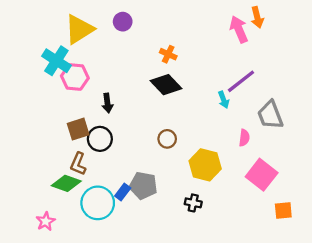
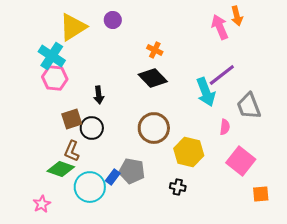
pink hexagon: (75, 77) -> (55, 78), moved
cyan arrow: (224, 100) -> (206, 92), size x1.8
brown circle: (167, 139) -> (154, 128), size x1.8

